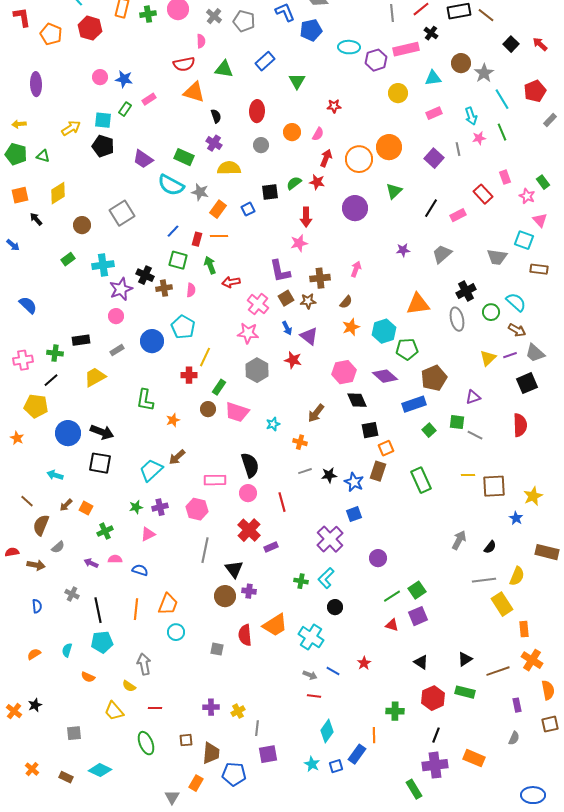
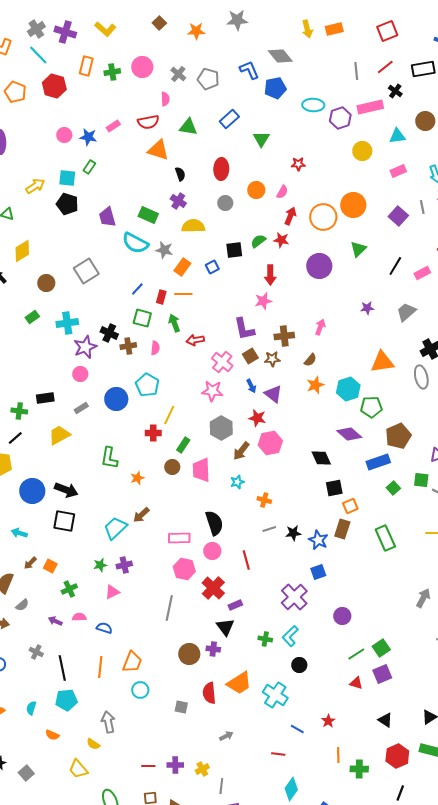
pink rectangle: (149, 99) -> (113, 126), moved
purple trapezoid: (143, 159) -> (107, 217), turned 40
pink hexagon: (344, 372) -> (270, 443), moved
pink trapezoid: (237, 412) -> (201, 470), turned 70
brown arrow: (316, 413) -> (241, 451), moved
pink hexagon: (197, 509) -> (184, 569), moved
black triangle: (234, 569) -> (225, 627), moved
gray arrow: (310, 675) -> (226, 736), moved, turned -48
red line: (155, 708) -> (148, 766), moved
gray square: (74, 733) -> (26, 773), moved, turned -35
orange line: (374, 735) -> (338, 755), moved

